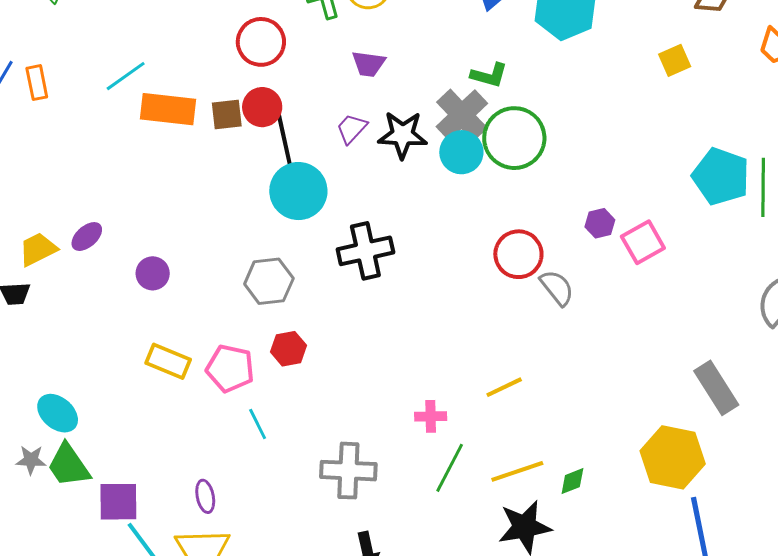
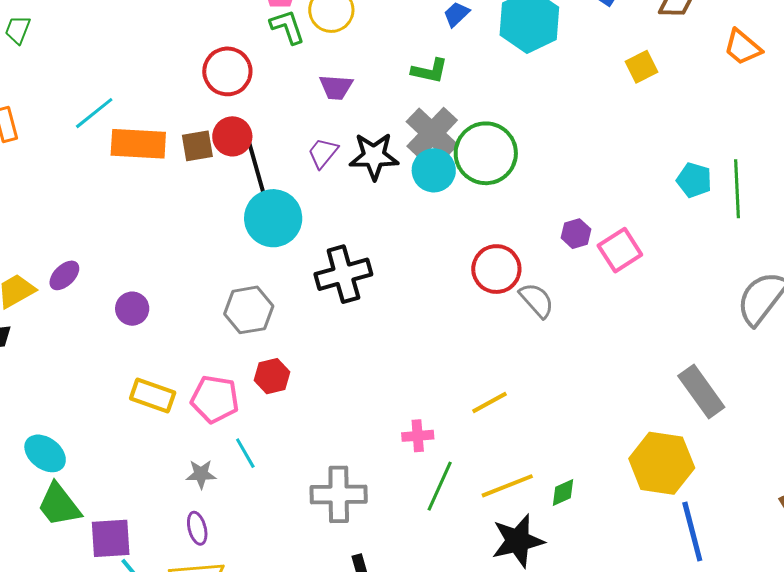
green L-shape: (489, 75) -> (430, 71), moved
cyan pentagon: (721, 176) -> (694, 180), size x0.6
gray star: (31, 460) -> (201, 474), moved

